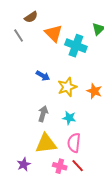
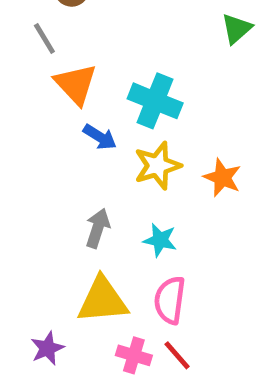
orange triangle: (54, 33) -> (76, 84), moved
cyan cross: (76, 46) -> (155, 101), moved

